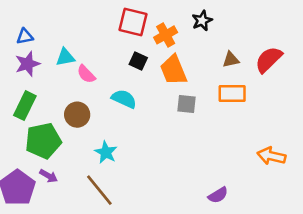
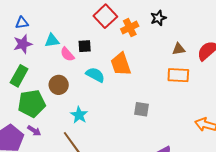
red square: (133, 22) -> (105, 16), turned 30
black square: (138, 61) -> (85, 46), moved, turned -32
orange trapezoid: (173, 70) -> (121, 64), moved
gray square: (187, 104) -> (141, 109), moved

